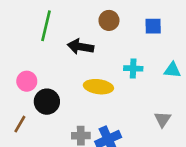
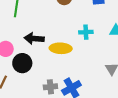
black arrow: (80, 47) -> (34, 39), moved

